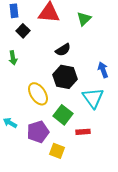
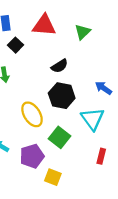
blue arrow: (103, 70) -> (103, 88), turned -35
red rectangle: (83, 132) -> (101, 156), moved, turned -72

